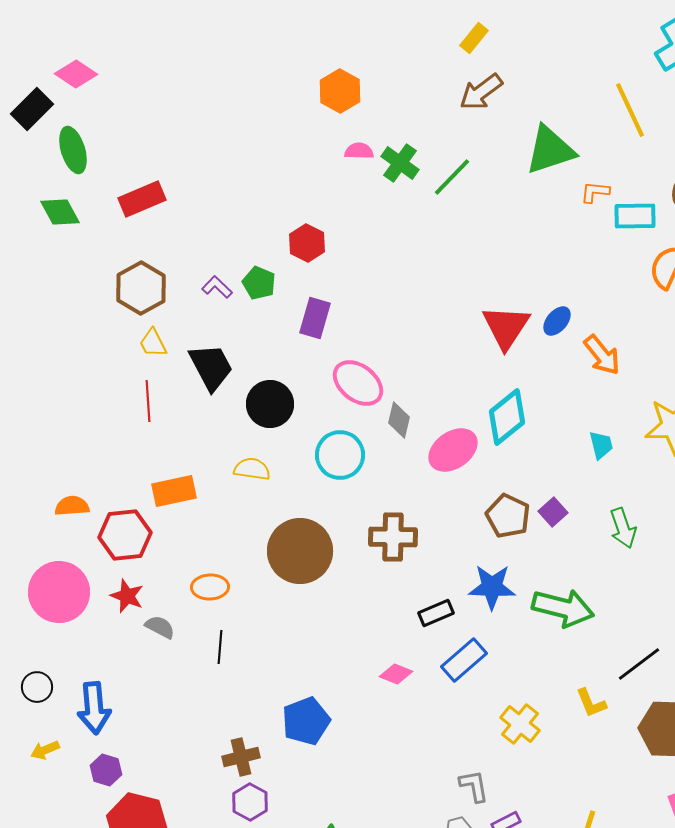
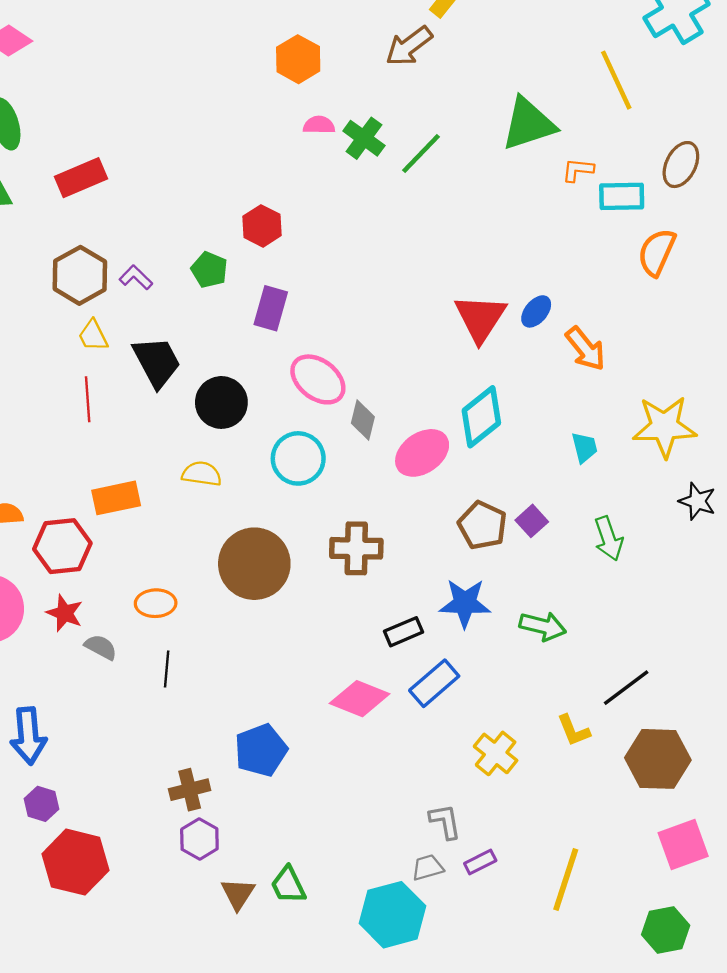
brown arrow: (481, 92) -> (409, 46), moved
purple L-shape: (217, 287) -> (136, 277), moved
green arrow: (563, 608) -> (543, 626), size x0.7
pink diamond: (396, 674) -> (360, 699), size x1.6

